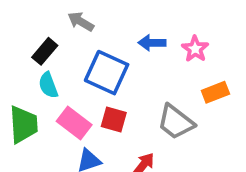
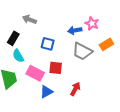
blue arrow: (152, 43) -> (75, 30), moved
blue square: (107, 73) -> (48, 44), size x0.6
gray trapezoid: (176, 122) -> (82, 51), moved

